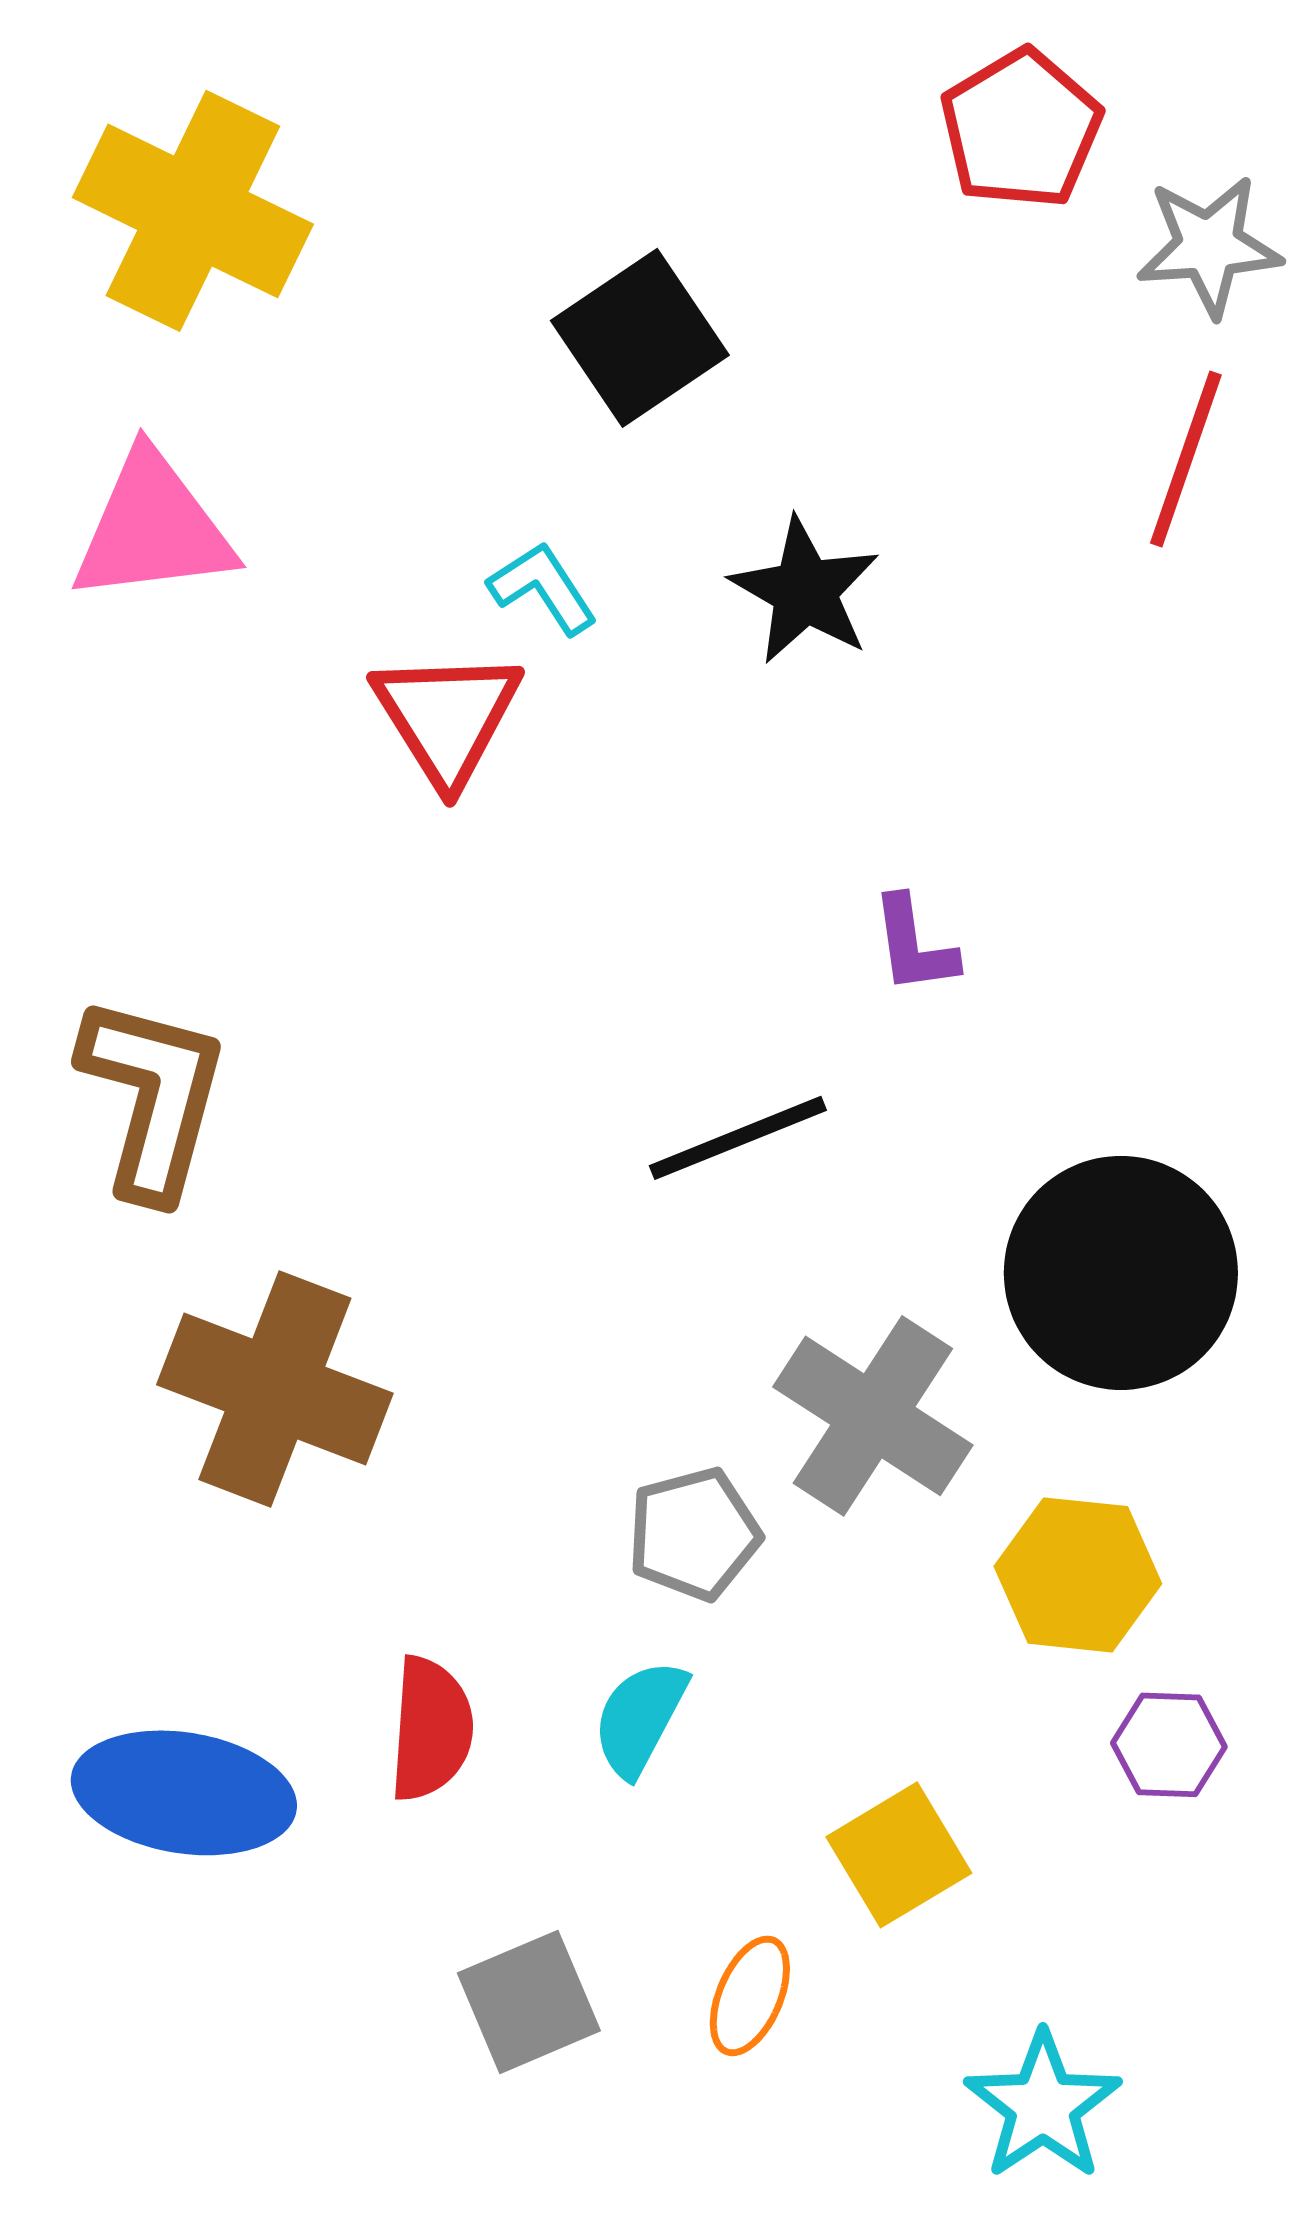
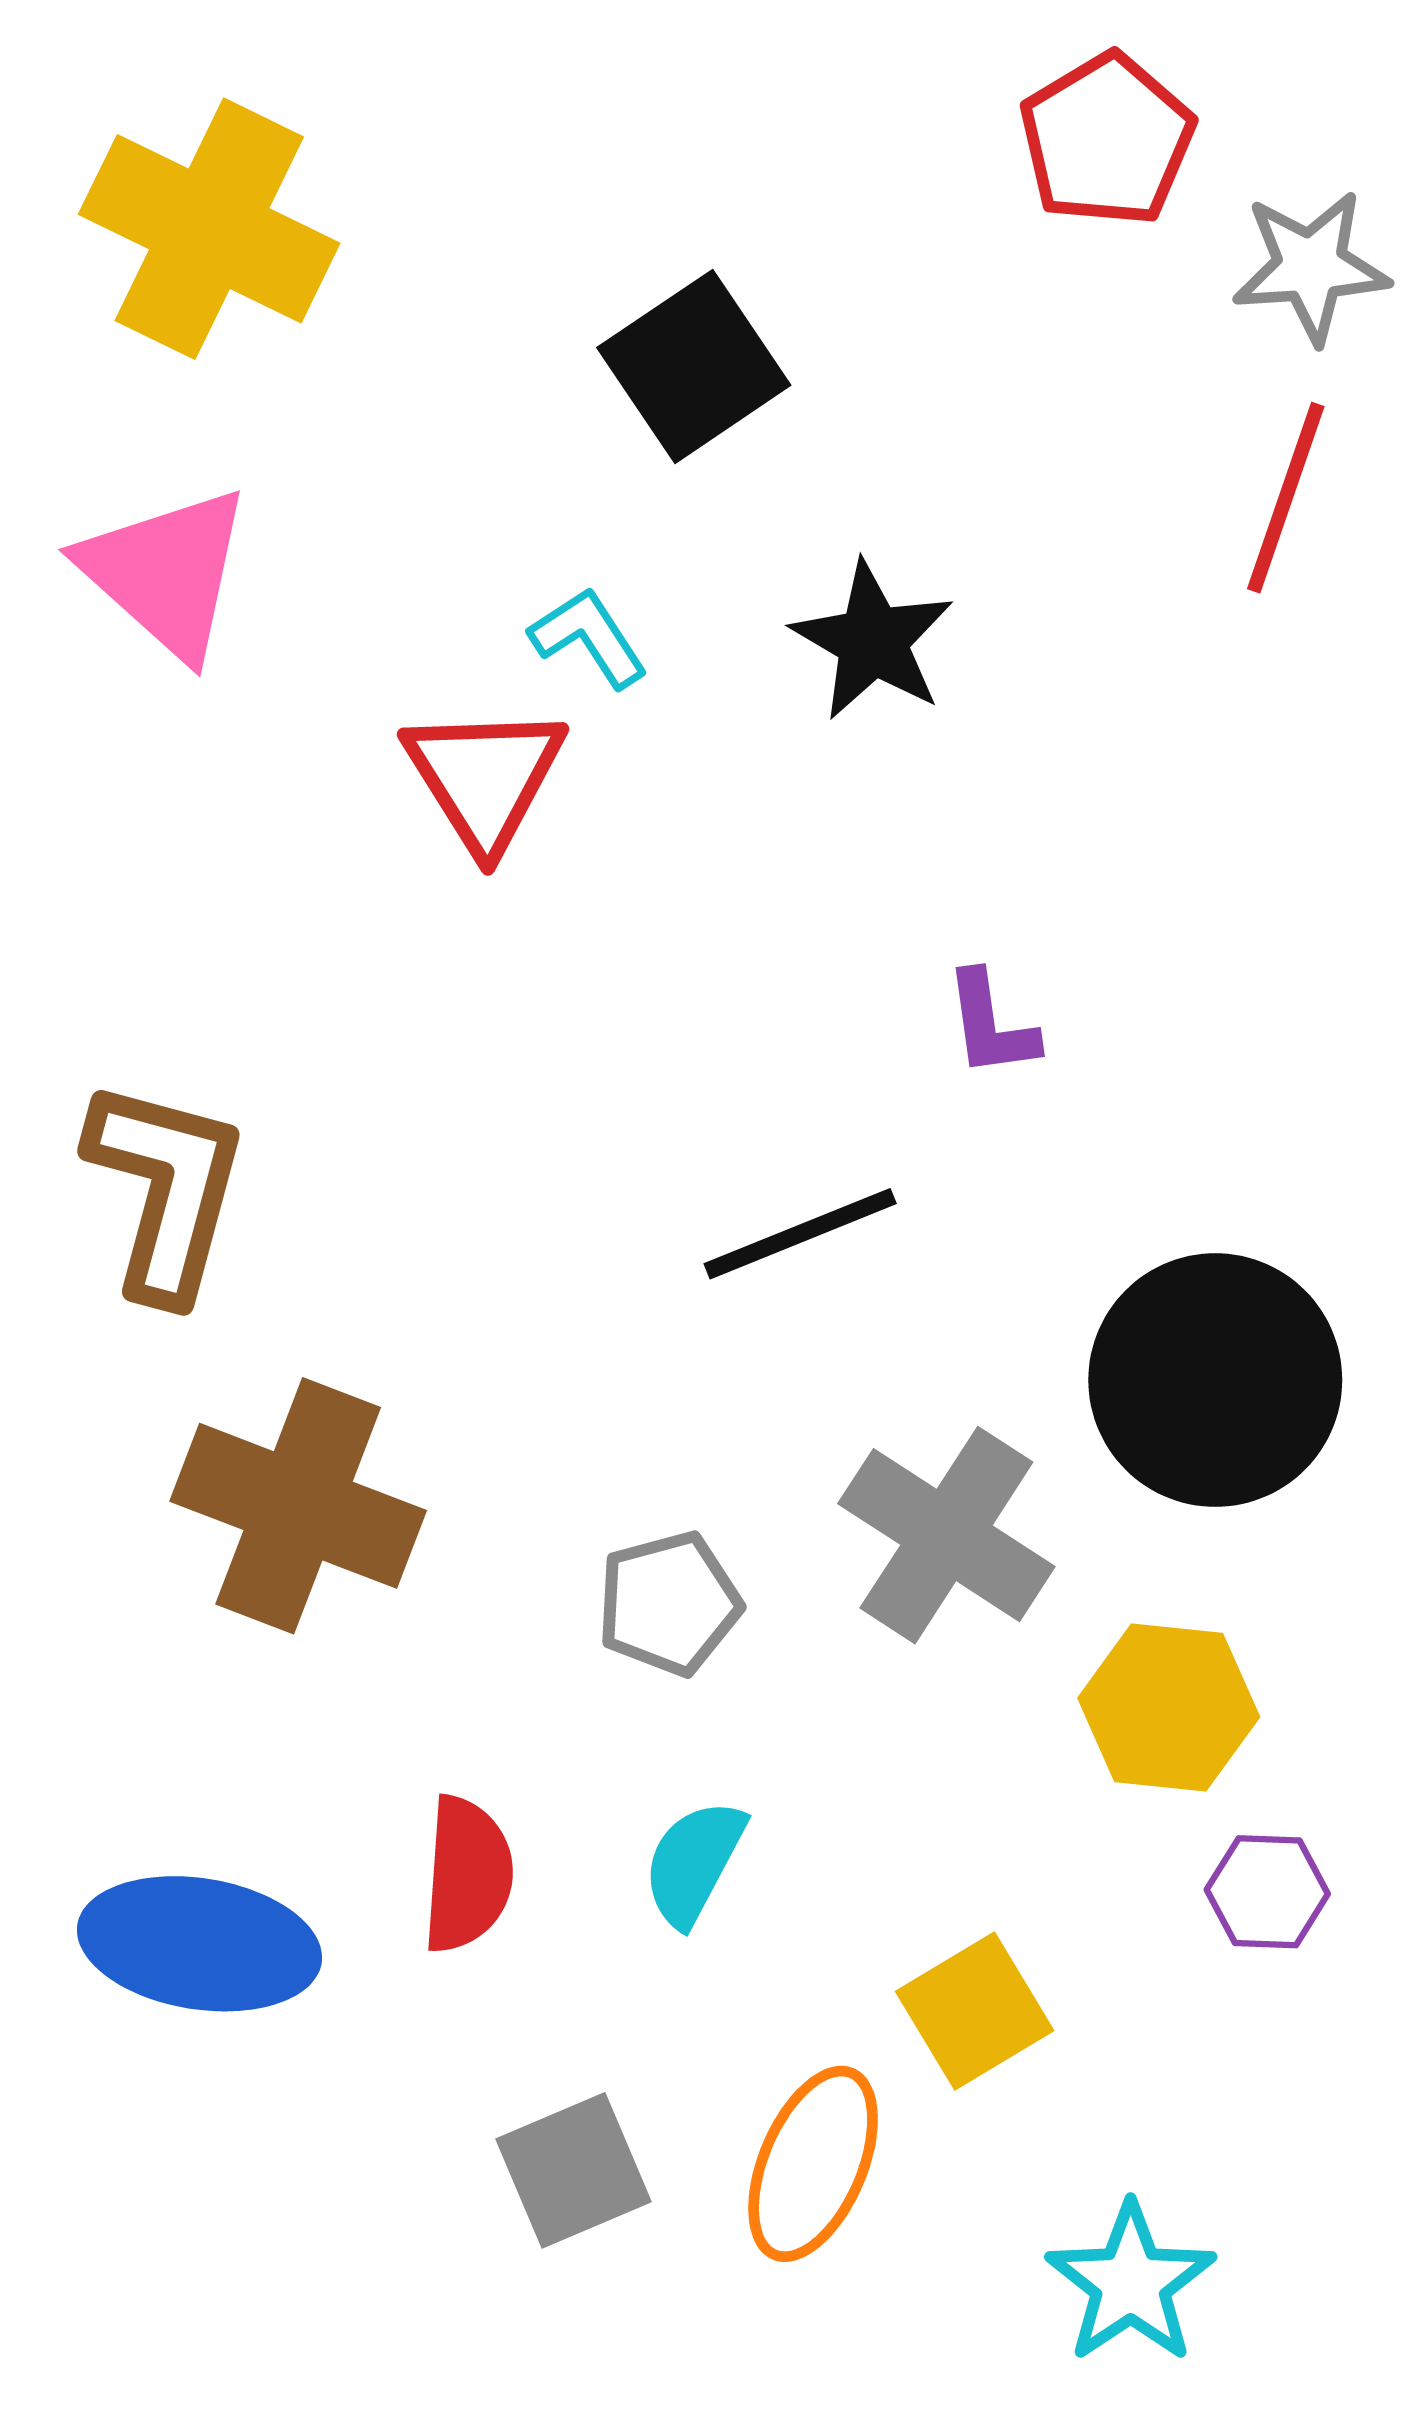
pink triangle: (153, 528) -> (166, 572), turned 49
gray pentagon: (694, 1534) -> (669, 1603), moved
orange ellipse: (750, 1996) -> (813, 2164), size x1.5

